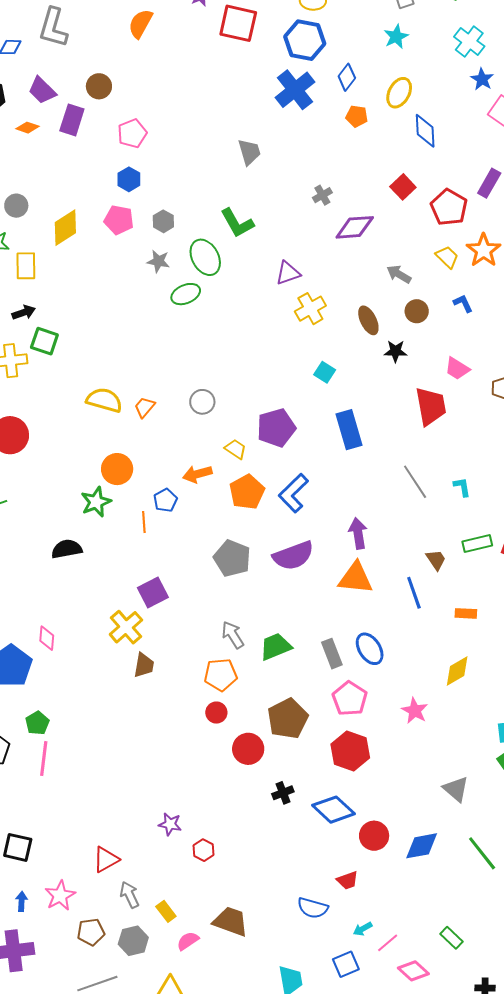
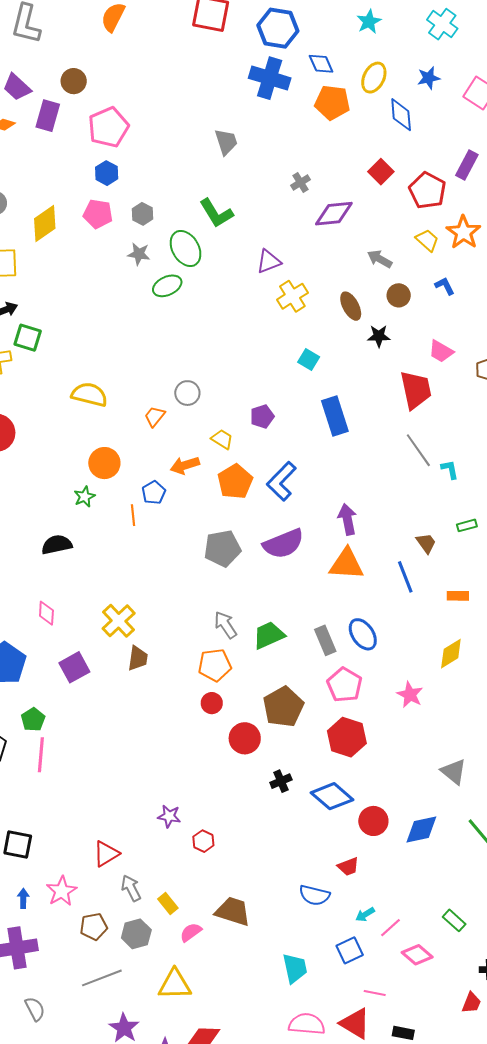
blue diamond: (347, 77) -> (321, 64), turned -60
blue star: (482, 79) -> (429, 78), moved, turned 30
blue cross: (295, 90) -> (270, 78), turned -33
orange pentagon: (357, 116) -> (332, 102), size x1.6
pink pentagon: (132, 133) -> (108, 127), size x1.4
orange trapezoid: (145, 407) -> (155, 416), moved
purple pentagon: (276, 428) -> (262, 417), size x0.6
gray line: (415, 482) -> (418, 450), moved
green star: (96, 502) -> (84, 497), size x0.7
green rectangle: (477, 543) -> (467, 525), size x0.7
gray pentagon: (232, 558) -> (222, 548), turned -30
purple square: (153, 593) -> (74, 667), moved
pink diamond: (47, 638) -> (46, 613), moved

